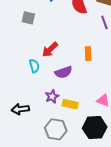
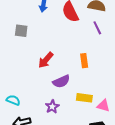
cyan semicircle: (34, 66) -> (13, 100), moved, turned -48
yellow rectangle: (70, 104) -> (84, 98), moved

